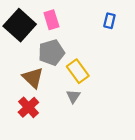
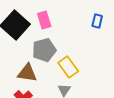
brown triangle: (33, 78) -> (27, 73), turned -35

